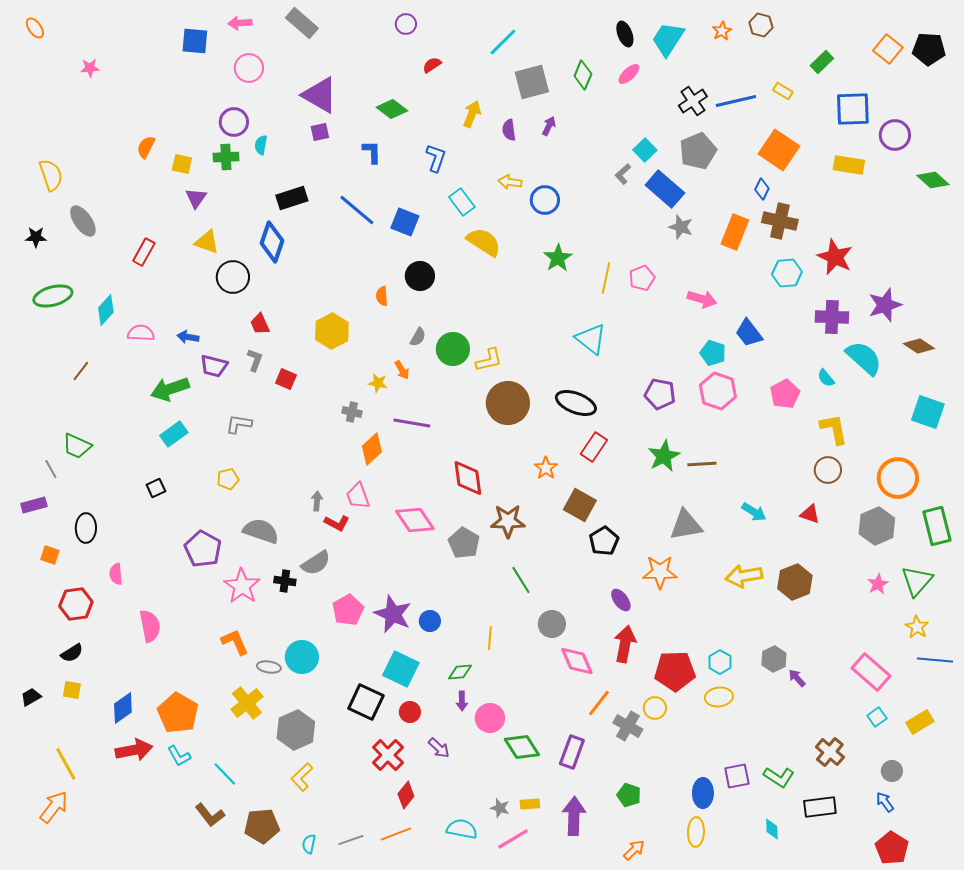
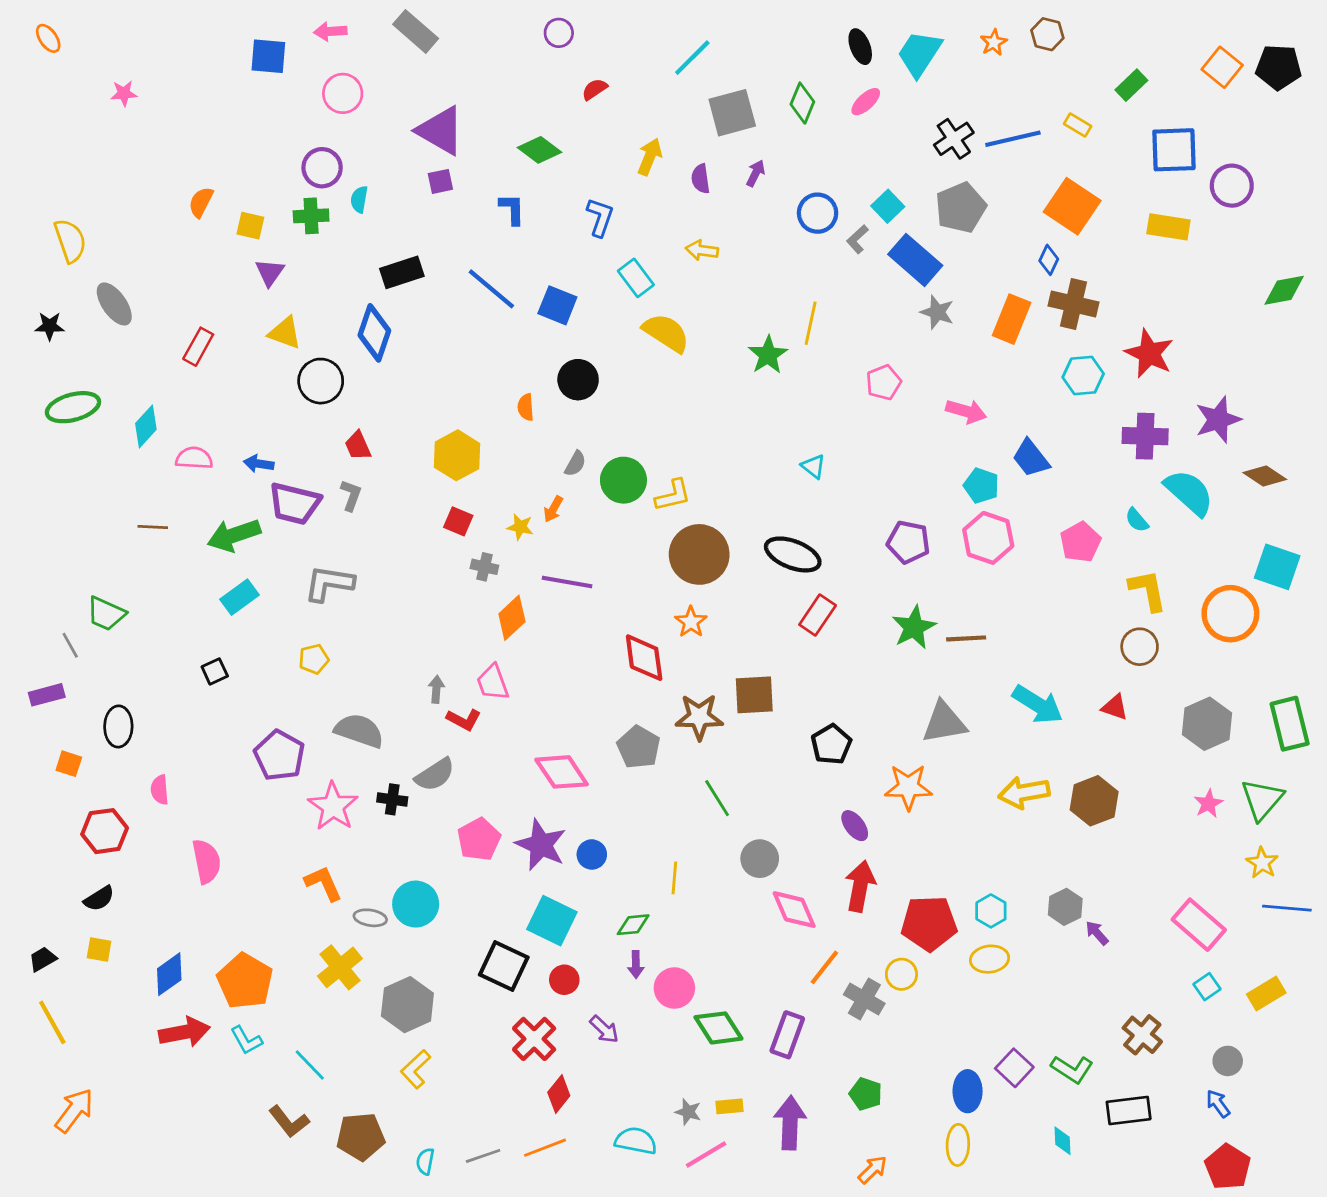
green diamond: (933, 180) -> (1284, 290), moved, turned -52
blue circle: (545, 200) -> (818, 213), moved
yellow line: (606, 278) -> (811, 323), moved
cyan triangle: (591, 339) -> (813, 466), size x0.6
purple trapezoid: (214, 366) -> (295, 504), size x1.4
orange arrow: (402, 370) -> (553, 509), turned 60
brown line: (81, 371) -> (153, 527), moved, turned 55
red square: (286, 379) -> (458, 521), moved
gray L-shape: (239, 424) -> (329, 583), size x1.4
orange star: (546, 468) -> (691, 622), moved
orange circle: (898, 478) -> (1230, 614), moved
brown square: (580, 505) -> (754, 695), moved, turned -32
cyan arrow: (754, 512) -> (1038, 704), size x1.5
pink diamond: (415, 520) -> (562, 772), moved
yellow line: (66, 764) -> (52, 1022), moved
purple square: (737, 776) -> (1014, 1068), turned -36

